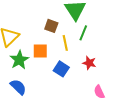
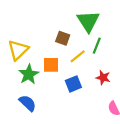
yellow line: (65, 43) -> (78, 56), turned 63
blue square: (61, 69) -> (73, 84), turned 35

